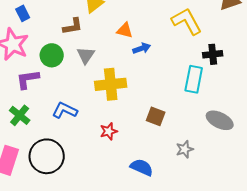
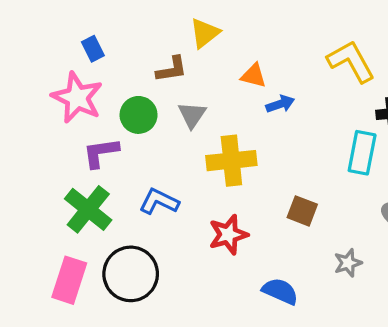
green cross: (20, 115) -> (88, 209), size x1.4
red star: (109, 131) -> (228, 235), size x1.4

